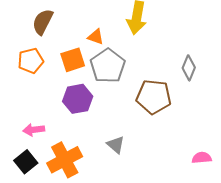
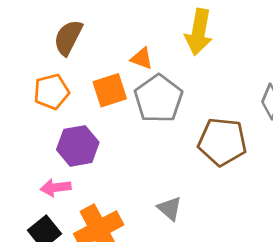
purple hexagon: (78, 99) -> (78, 146), moved

